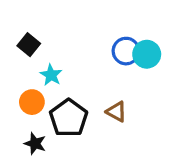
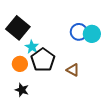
black square: (29, 45) -> (18, 28), size x1.6
black pentagon: (69, 118) -> (43, 60), moved

